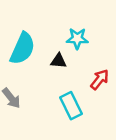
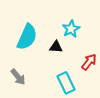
cyan star: (77, 39) -> (71, 29), turned -30

